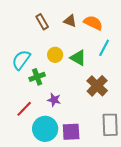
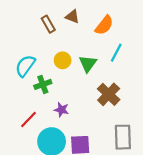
brown triangle: (70, 21) -> (72, 16), moved
orange semicircle: (93, 23) -> (104, 25), turned 102
green triangle: (78, 58) -> (88, 64), turned 36

